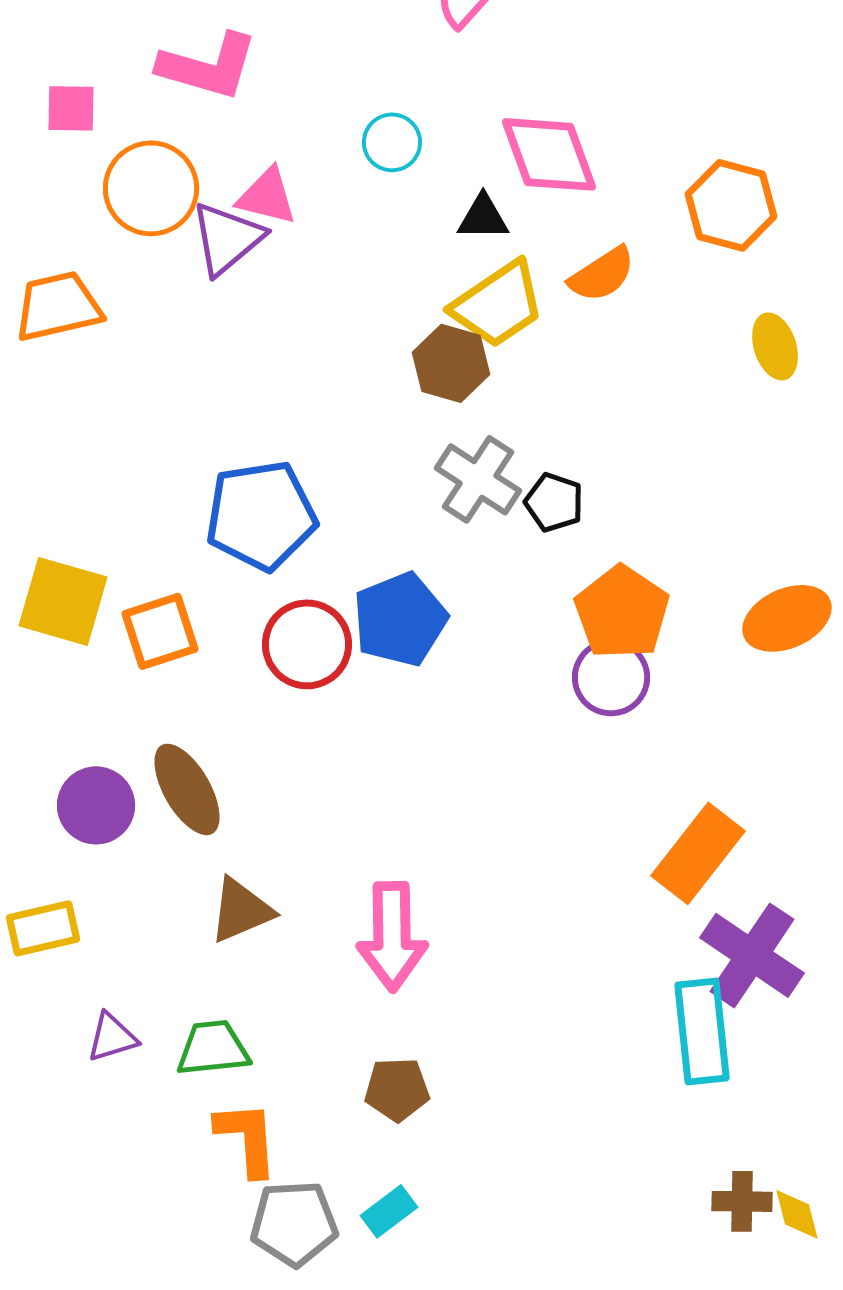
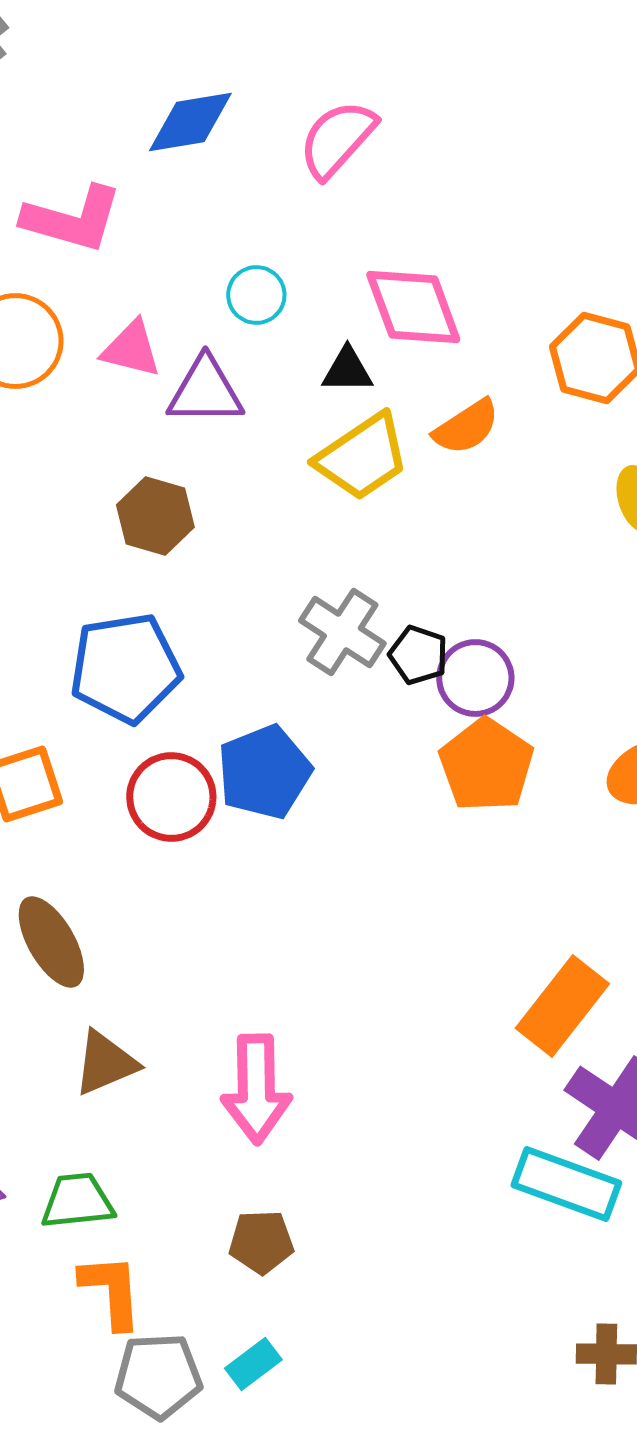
purple triangle: (227, 238) -> (205, 391), moved, turned 40
brown hexagon: (451, 363) -> (155, 516), moved
purple circle: (611, 677) -> (475, 678), moved
cyan rectangle: (702, 1031) -> (566, 1184), turned -64

